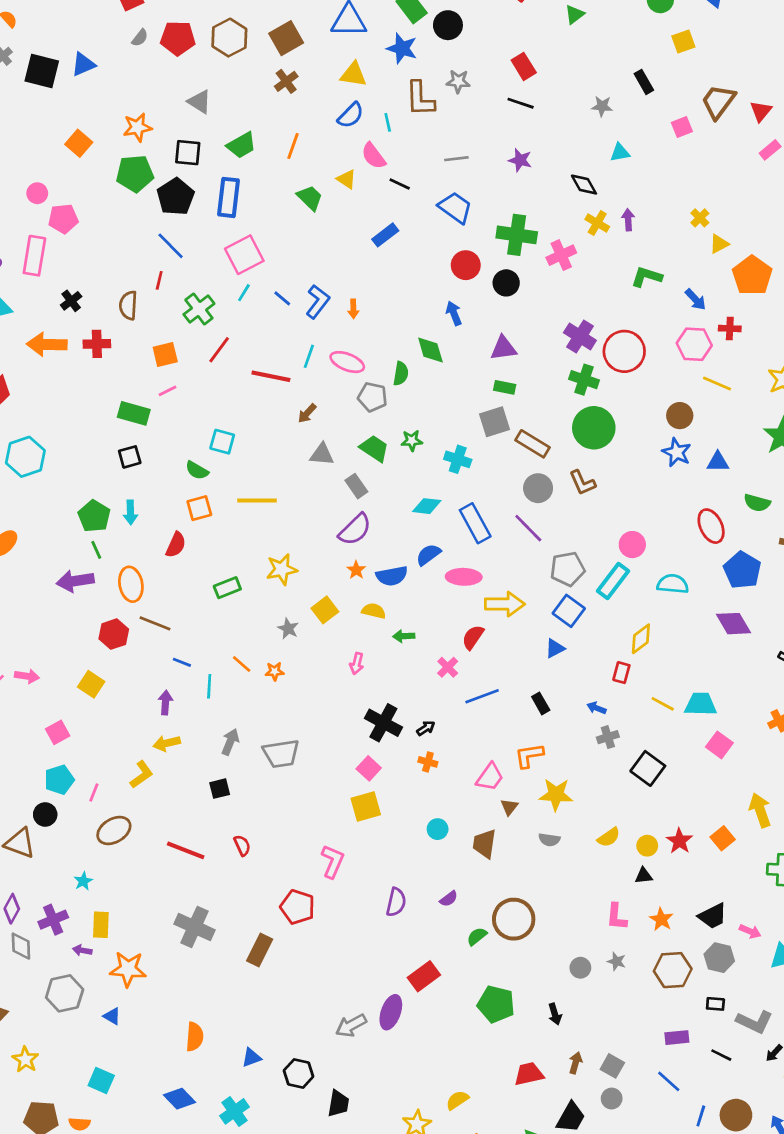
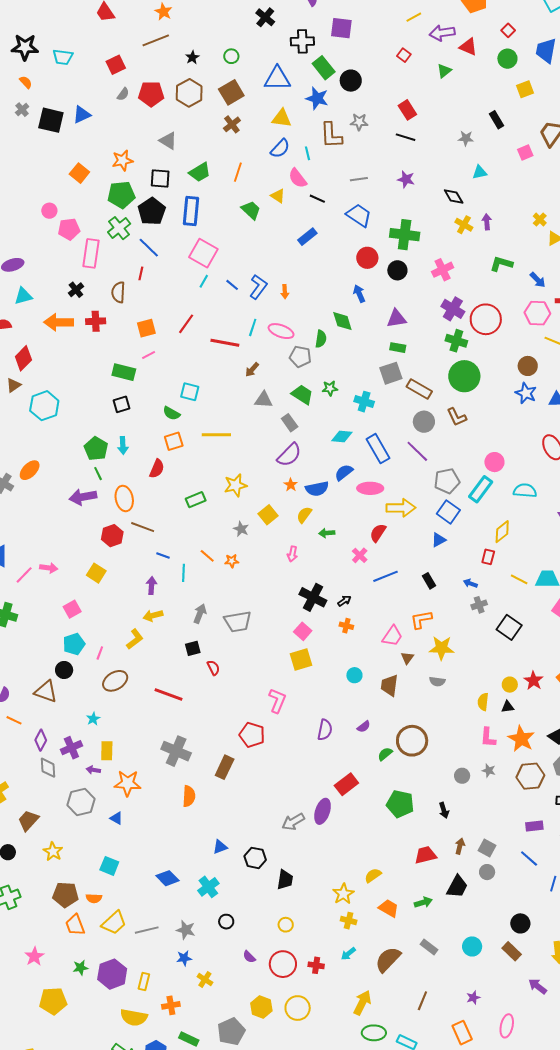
pink square: (244, 255) -> (203, 253), turned -32
pink cross: (561, 255) -> (443, 270), moved
pink rectangle: (34, 256) -> (91, 253), moved
green cross: (199, 309) -> (119, 228), moved
yellow semicircle: (374, 611) -> (304, 515), turned -66
yellow semicircle: (609, 837) -> (483, 702), moved, turned 132
red semicircle: (242, 845) -> (213, 668), moved
orange star: (661, 919) -> (521, 739), size x1.5
orange semicircle: (195, 1037) -> (189, 796), moved

